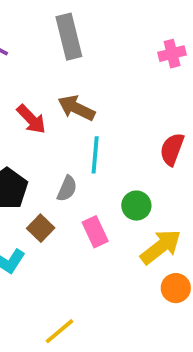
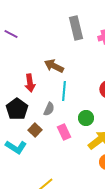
gray rectangle: (69, 37) -> (76, 28), moved
red arrow: (31, 119) -> (30, 83), moved, turned 36

